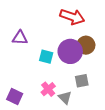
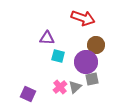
purple triangle: (20, 38) -> (47, 38), moved
purple circle: (70, 51) -> (86, 62), moved
gray triangle: (65, 98) -> (75, 87), moved, turned 32

